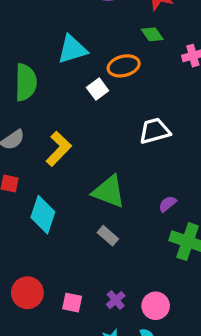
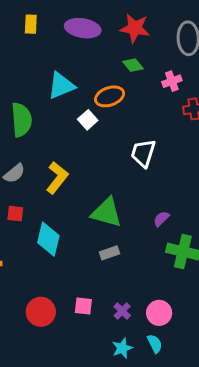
white trapezoid: (155, 131) -> (143, 153), turned -52
gray rectangle: (108, 236) -> (110, 253), turned -54
pink square: (72, 303) -> (83, 306), moved

